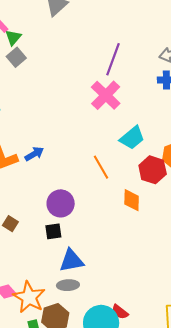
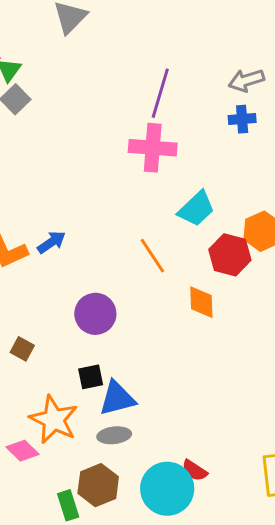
pink cross: (106, 95) -> (153, 148), turned -36
black square: (53, 231) -> (91, 377), moved
orange star: (29, 297) -> (54, 420), moved

